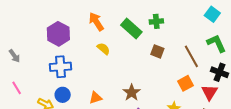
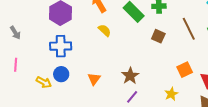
brown line: (191, 56) -> (189, 29), moved
pink line: (17, 88) -> (16, 65), turned 32
orange triangle: (96, 98) -> (94, 79), turned -40

